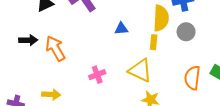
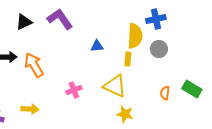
orange semicircle: (192, 78) -> (165, 93), size x0.6

